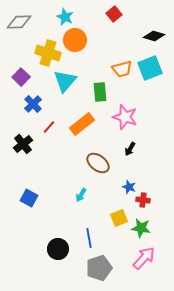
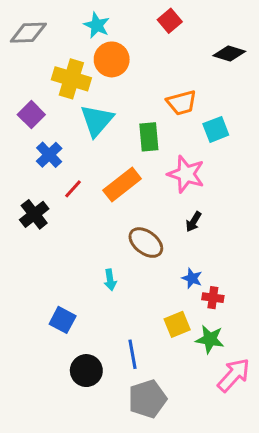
cyan square: (150, 68) -> (216, 129), moved, size x0.7
cyan arrow: (81, 195) -> (110, 280), moved, turned -40
blue square: (29, 198) -> (63, 320), moved
pink arrow: (144, 258) -> (234, 375), moved

